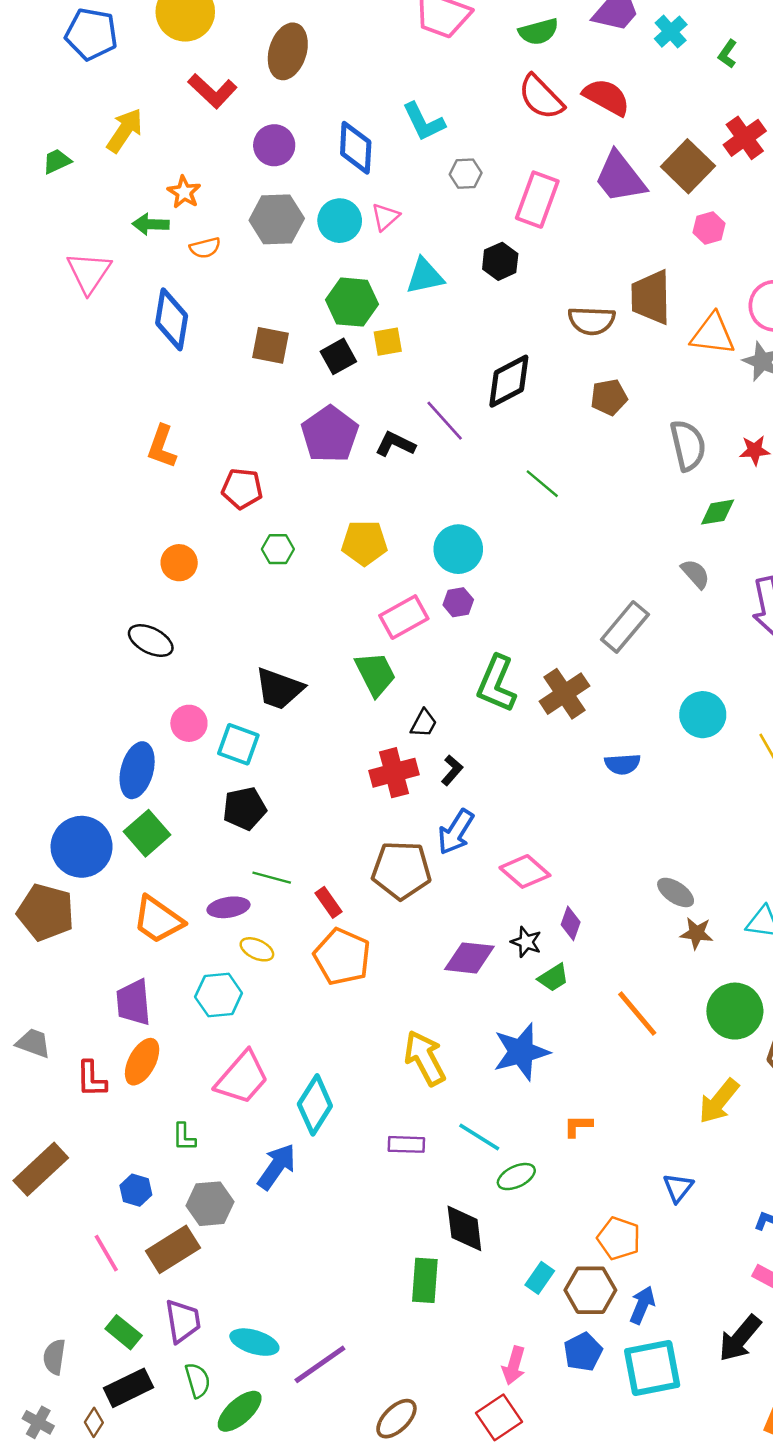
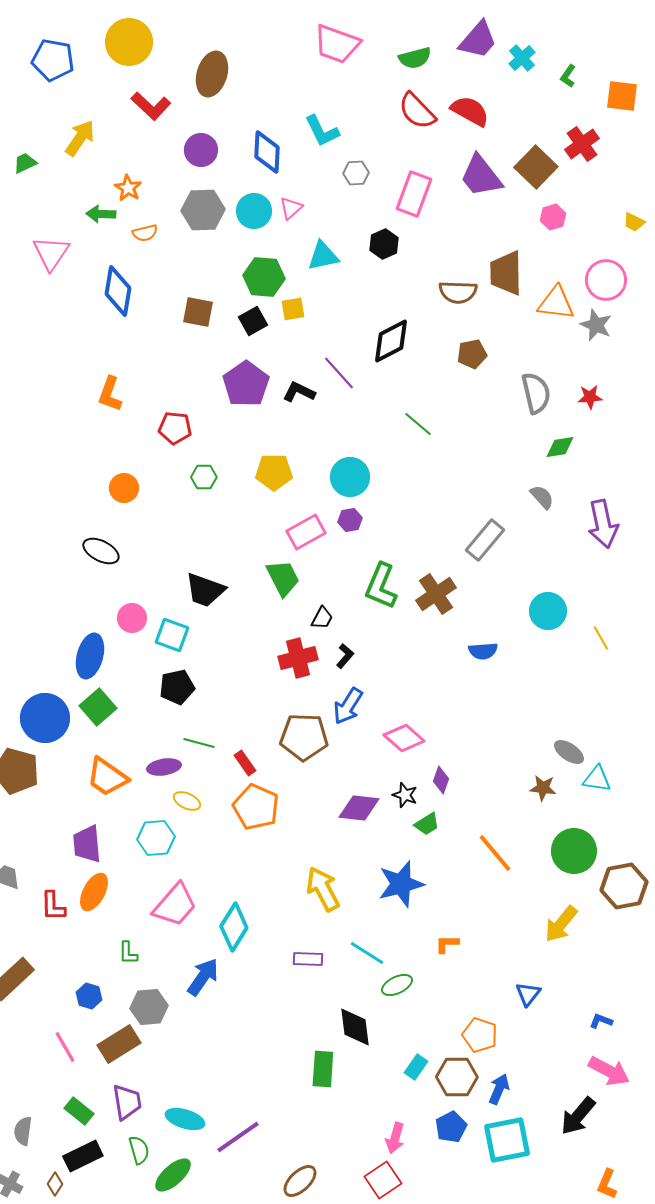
gray ellipse: (676, 892) -> (569, 752), moved

